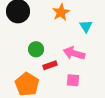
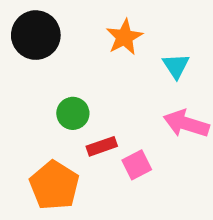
pink arrow: (74, 53) -> (186, 124), moved
pink square: (73, 80) -> (137, 165), moved, turned -32

